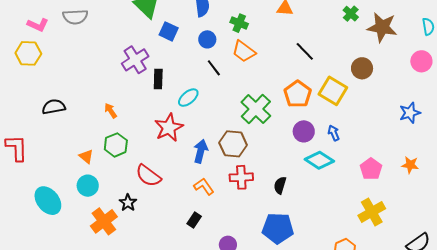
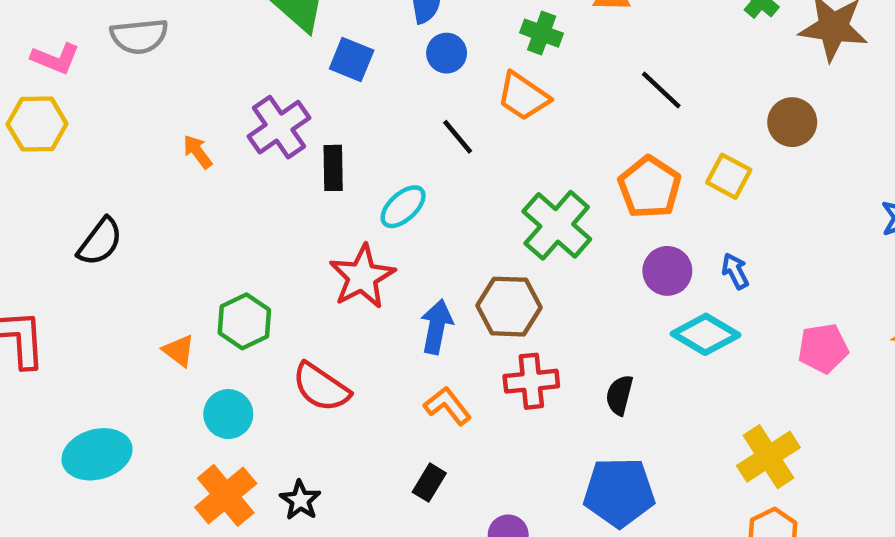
green cross: (239, 23) -> (542, 33), moved
blue circle: (207, 39) -> (447, 53), moved
yellow square: (333, 91) -> (729, 176), size x0.7
black semicircle: (54, 107) -> (100, 242), turned 140
orange arrow: (111, 111) -> (198, 152), moved
pink pentagon: (371, 169) -> (823, 348), turned 30
cyan circle: (88, 186) -> (228, 414), moved
cyan ellipse: (48, 201) -> (97, 454), turned -64
black star: (128, 203) -> (300, 500), moved
yellow cross: (372, 212) -> (768, 457), moved

